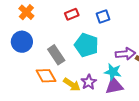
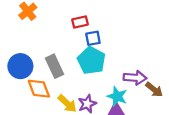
blue square: (103, 17) -> (93, 38), moved
blue circle: (22, 42) -> (20, 66), moved

